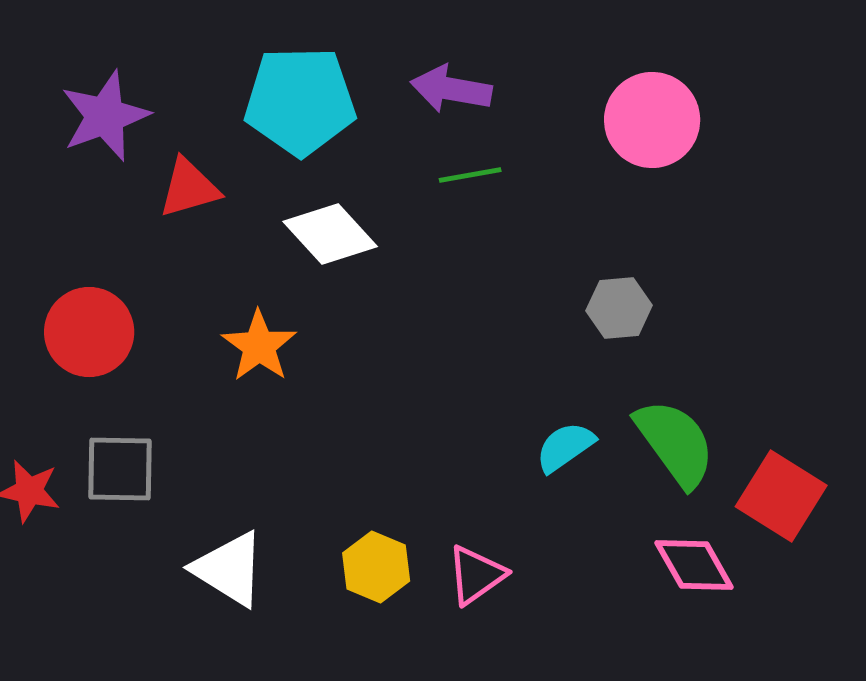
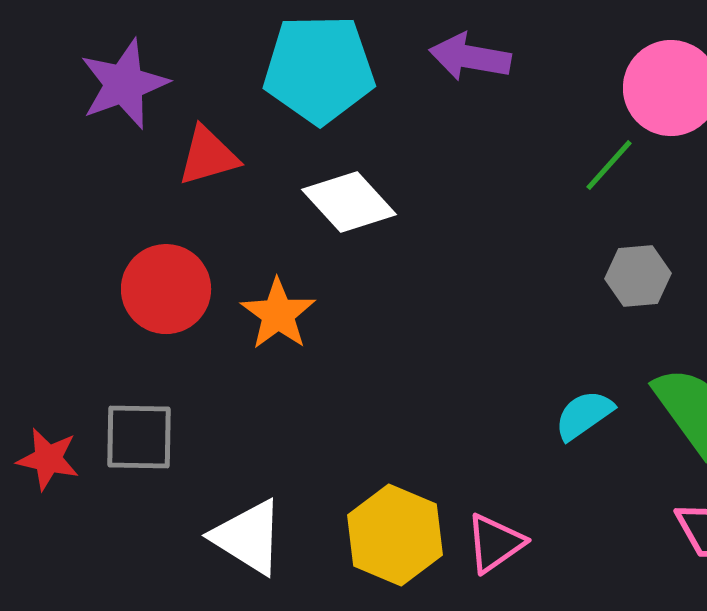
green line: (470, 175) -> (609, 165), moved, turned -38
red circle: (89, 332) -> (166, 289), moved
yellow hexagon: (376, 567) -> (395, 535), size x1.4

